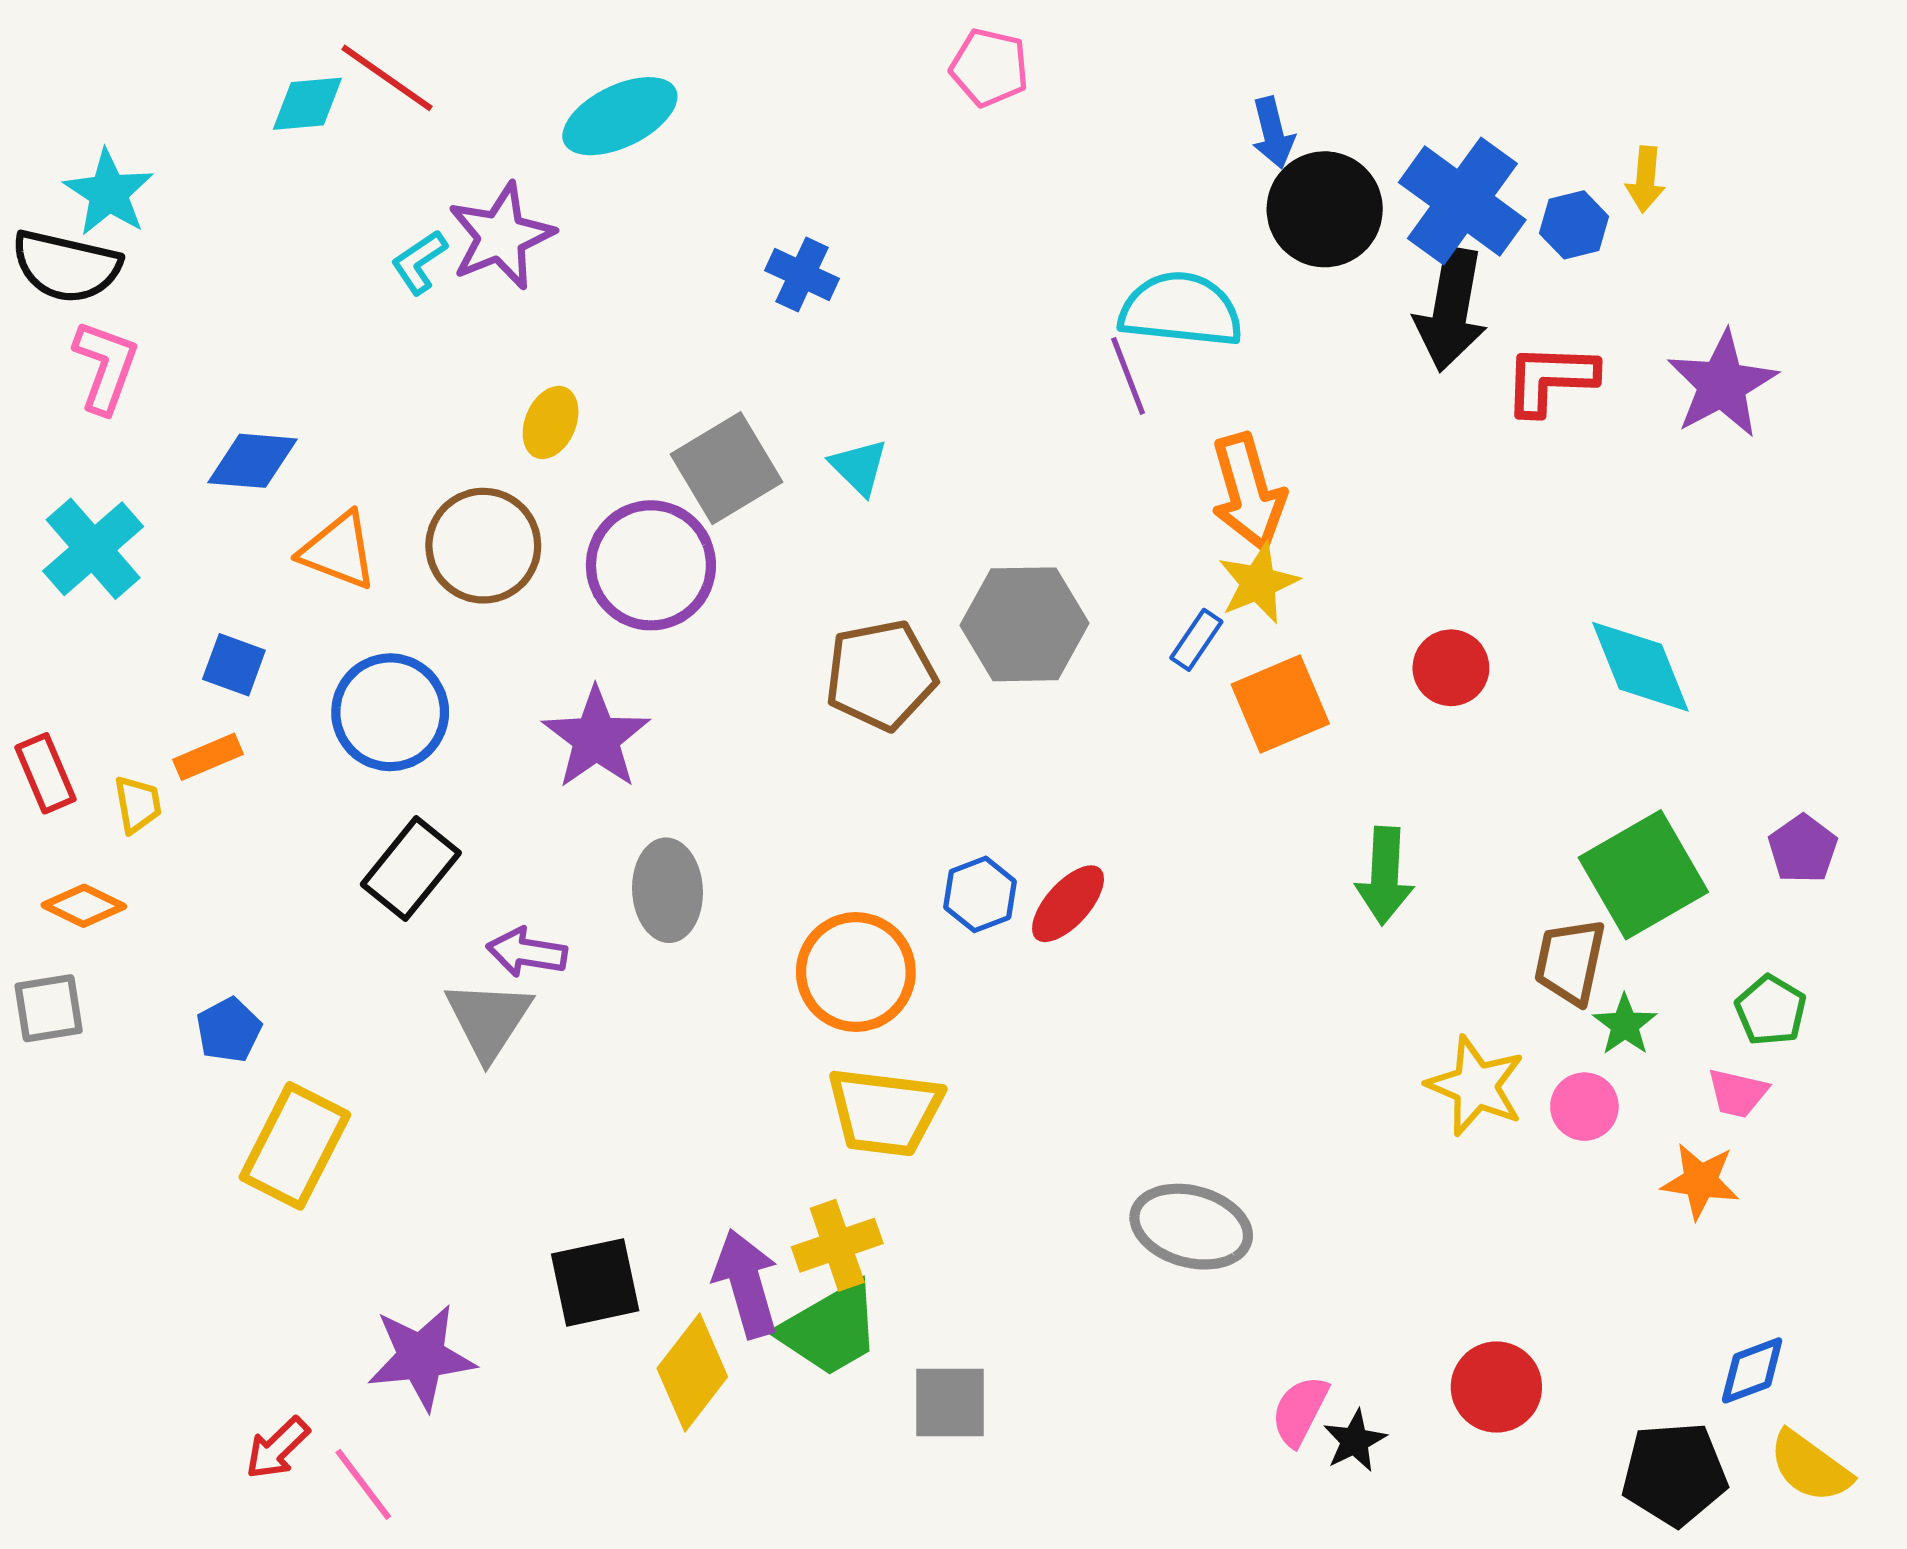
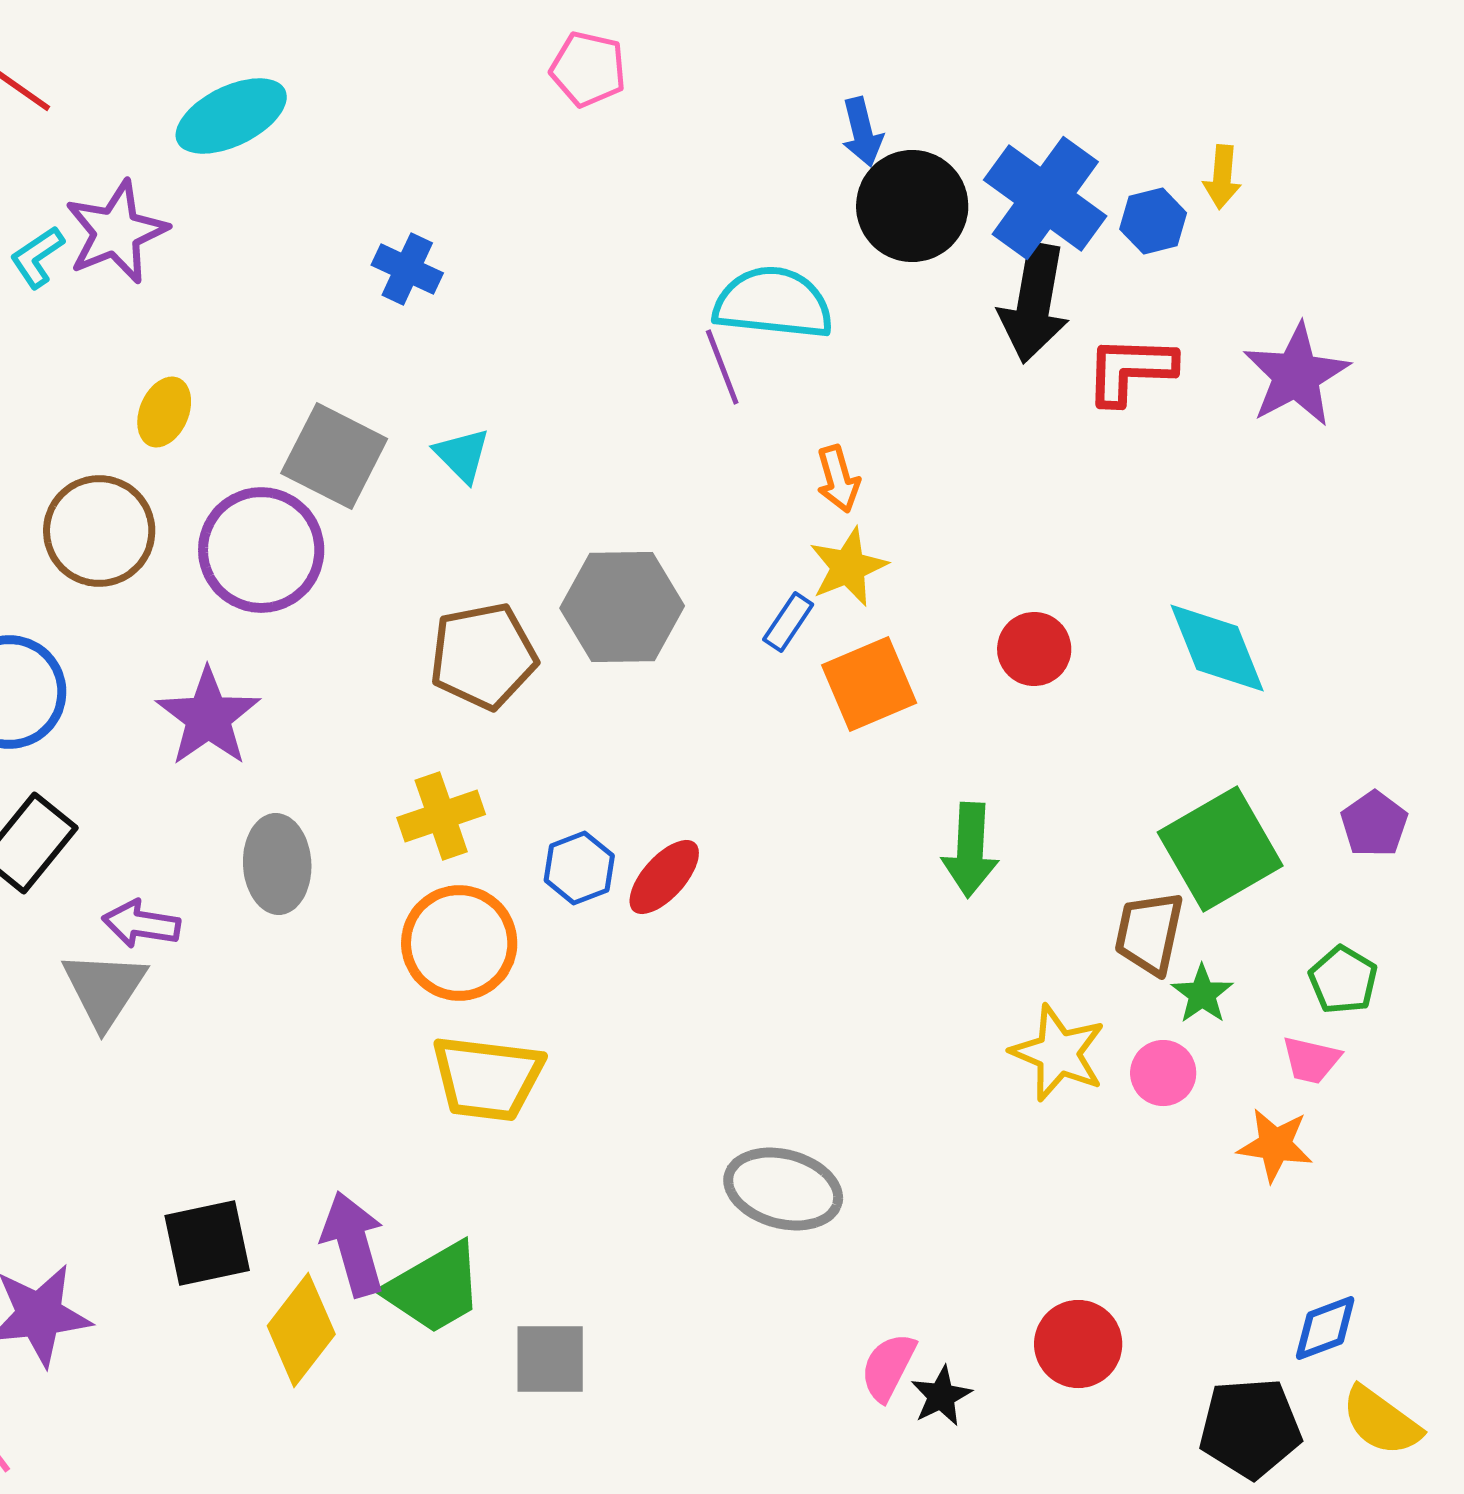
gray square: (726, 468) -> (334, 456), turned -32
orange arrow: (1248, 492) -> (838, 479), size x0.6
yellow cross: (837, 1245) -> (441, 816), moved

